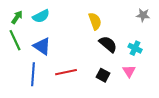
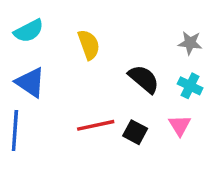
gray star: (143, 15) -> (190, 43), moved
yellow semicircle: (95, 21) -> (89, 45), moved
red line: (66, 72) -> (96, 125), moved

